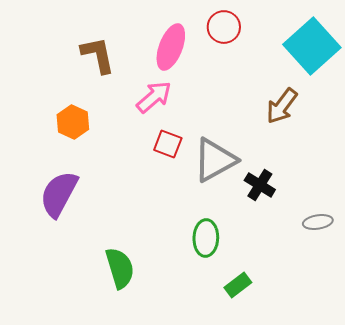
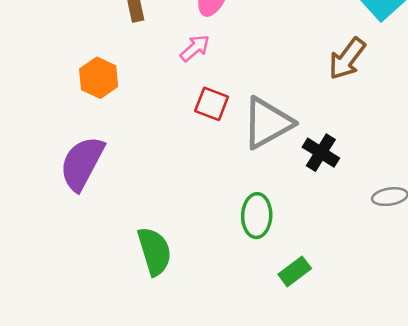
pink arrow: (154, 97) -> (195, 48), size x0.7

